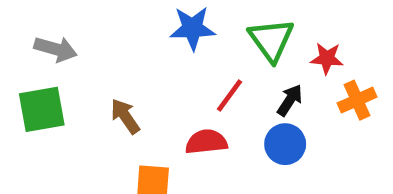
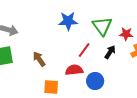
blue circle: (285, 144) -> (95, 81), moved

